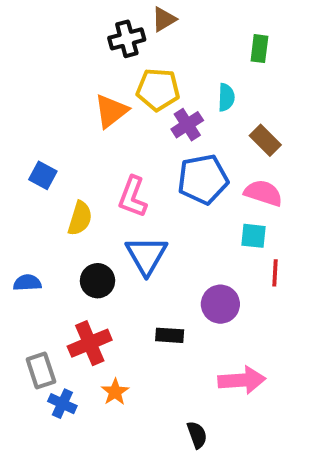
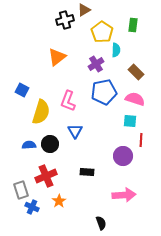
yellow pentagon: (158, 90) -> (102, 32), moved, turned 30
yellow semicircle: (80, 218) -> (41, 112), size x1.4
blue triangle: (146, 255) -> (75, 131), size x0.7
blue semicircle: (27, 283) -> (29, 145), moved
purple circle: (220, 304) -> (123, 156), moved

